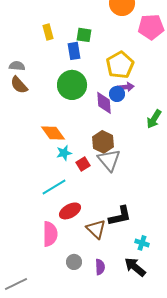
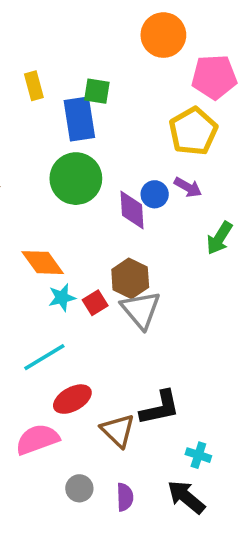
blue rectangle: (74, 51) -> (79, 119), size x1.4
yellow pentagon: (120, 65) -> (193, 131), moved
purple arrow: (126, 87) -> (188, 187), moved, turned 35
red square: (83, 164) -> (95, 303), moved
pink semicircle: (50, 234) -> (37, 439), turned -110

